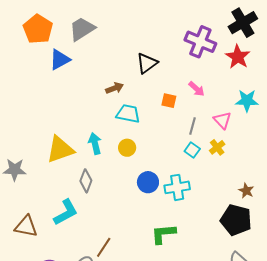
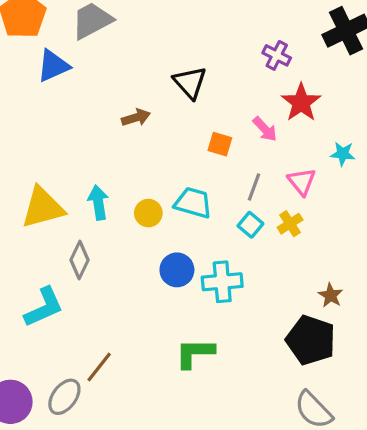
purple cross: (200, 42) -> (277, 55), size x0.6
red star: (238, 57) -> (301, 103), moved
black triangle: (147, 63) -> (190, 82), turned -40
cyan star: (247, 101) -> (343, 154), size x0.7
cyan trapezoid: (128, 114) -> (193, 203), moved

